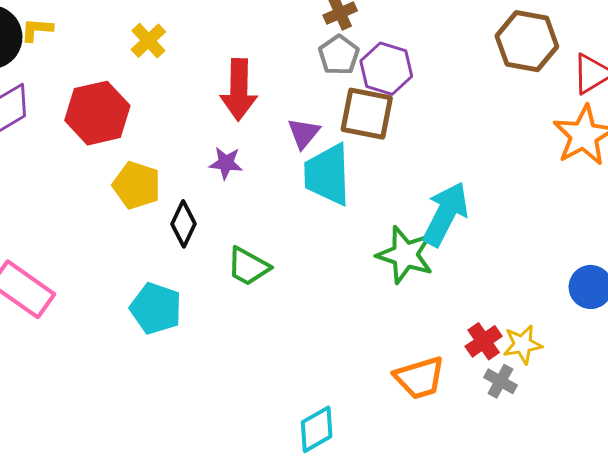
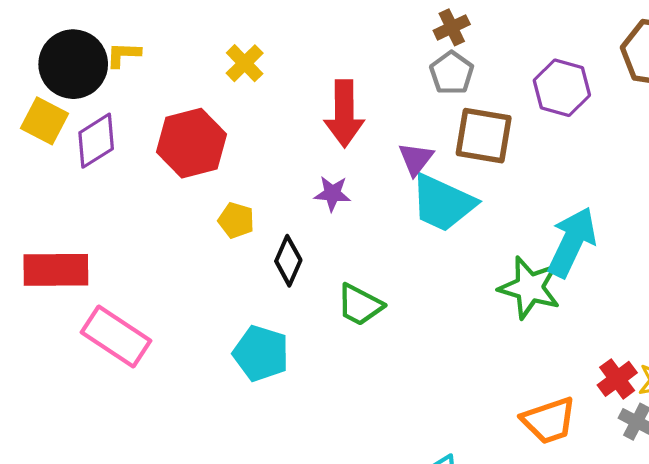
purple hexagon: (386, 69) -> (562, 88), moved
cyan trapezoid: (327, 175) -> (443, 203), turned -62
yellow pentagon: (137, 185) -> (236, 220), size x0.7

